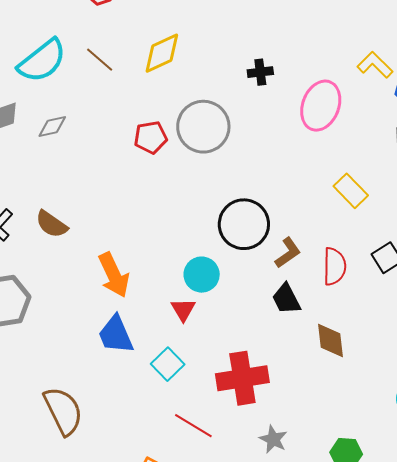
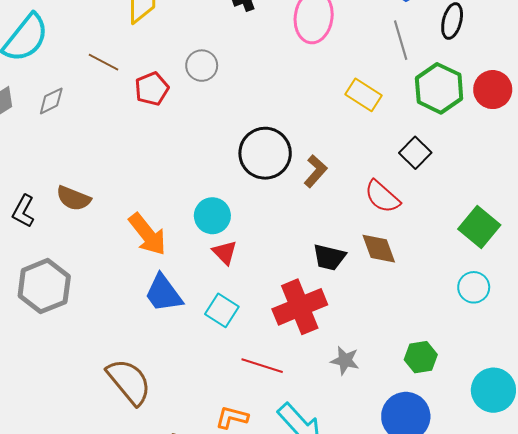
brown line: (100, 60) -> (103, 62), moved
gray circle: (203, 127) -> (202, 66), size x0.6
red semicircle: (334, 266) -> (382, 197), moved, turned 144
cyan circle: (202, 275) -> (212, 216), moved
black trapezoid: (286, 299) -> (329, 257), moved, turned -36

